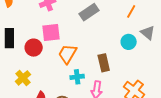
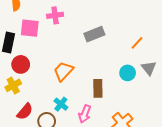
pink square: (51, 32) -> (30, 28), moved
red circle: (34, 48) -> (21, 64), moved
cyan cross: (77, 77) -> (61, 104), moved, turned 32

